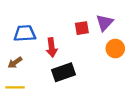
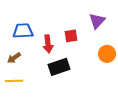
red square: (82, 28) -> (71, 36), moved
orange circle: (115, 49) -> (107, 54), moved

